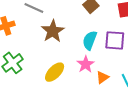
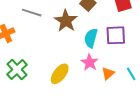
brown star: (53, 31) -> (66, 21), moved

